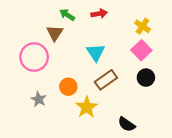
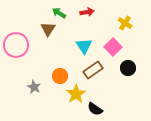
pink square: (141, 50) -> (113, 47), moved
pink circle: (34, 57) -> (16, 45), moved
black semicircle: (127, 124) -> (95, 109), moved

